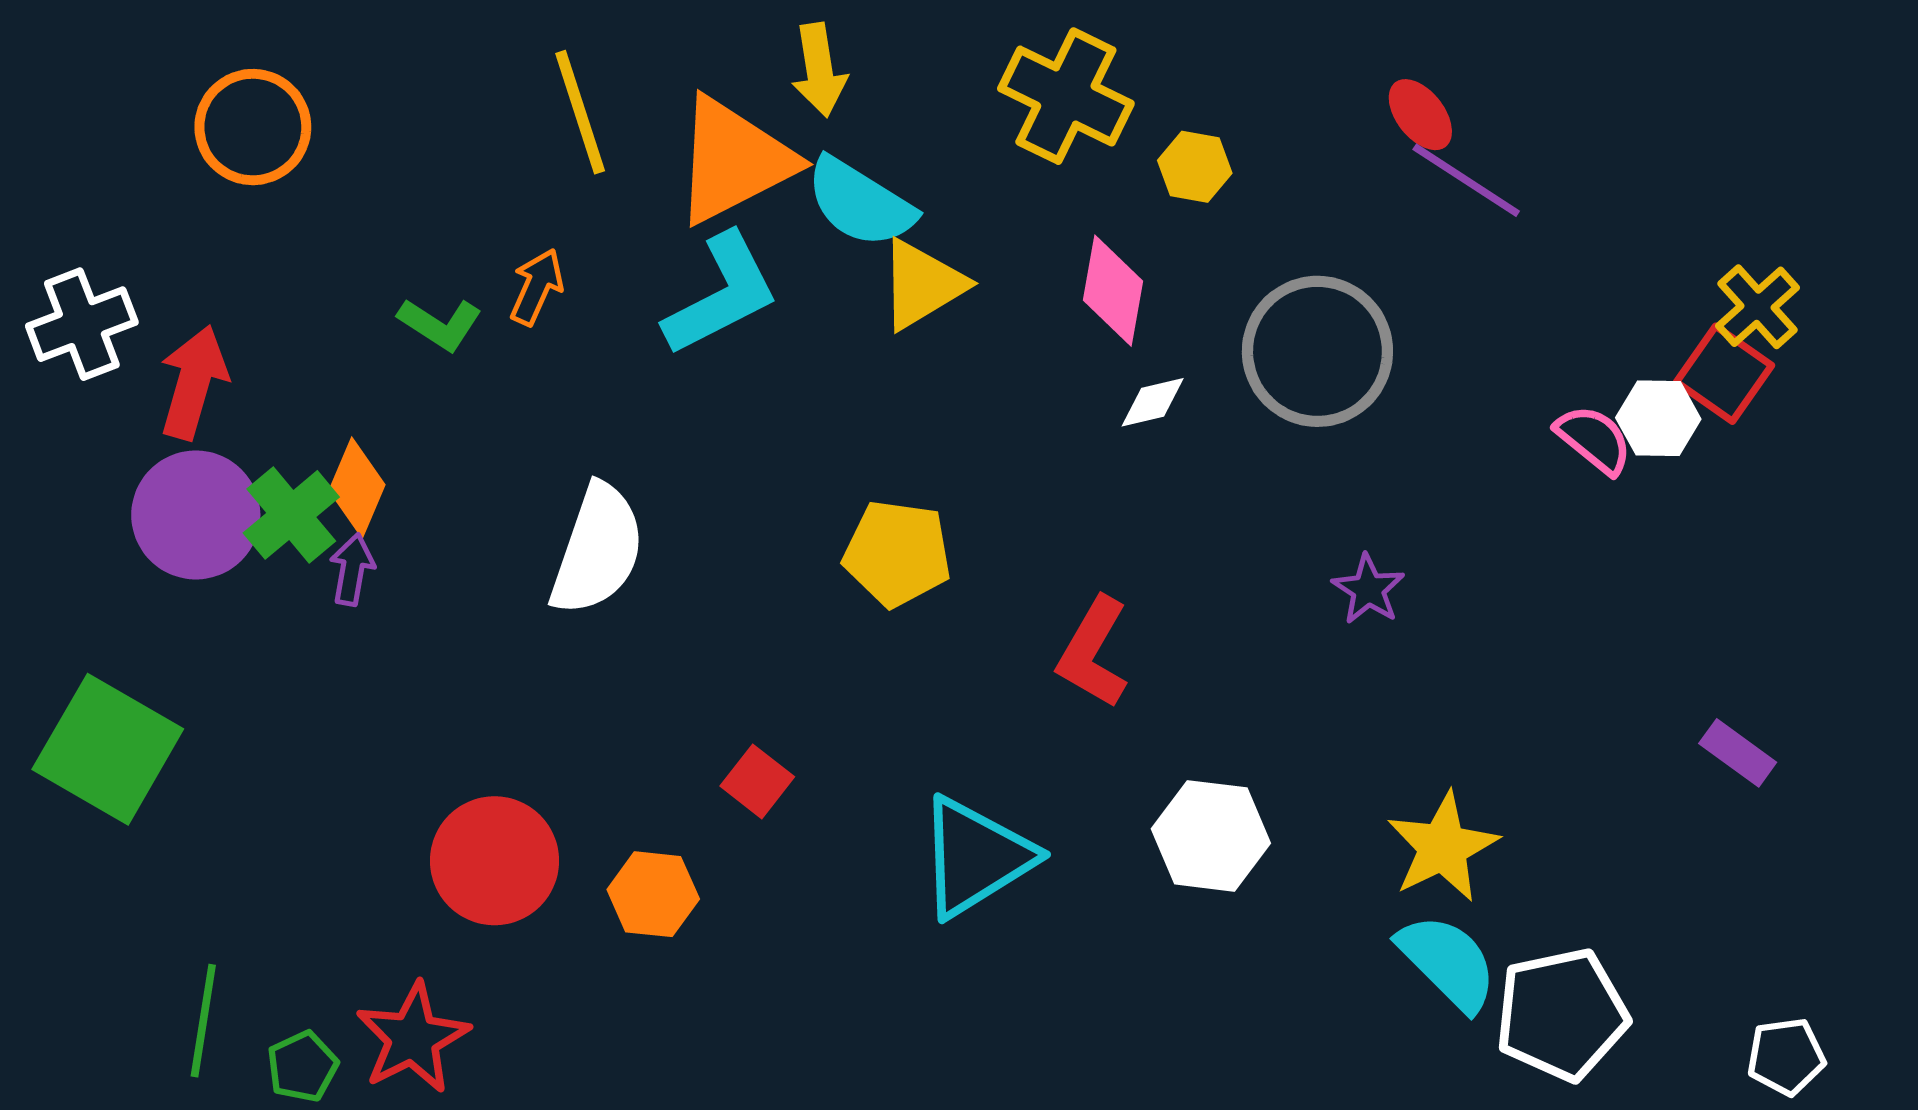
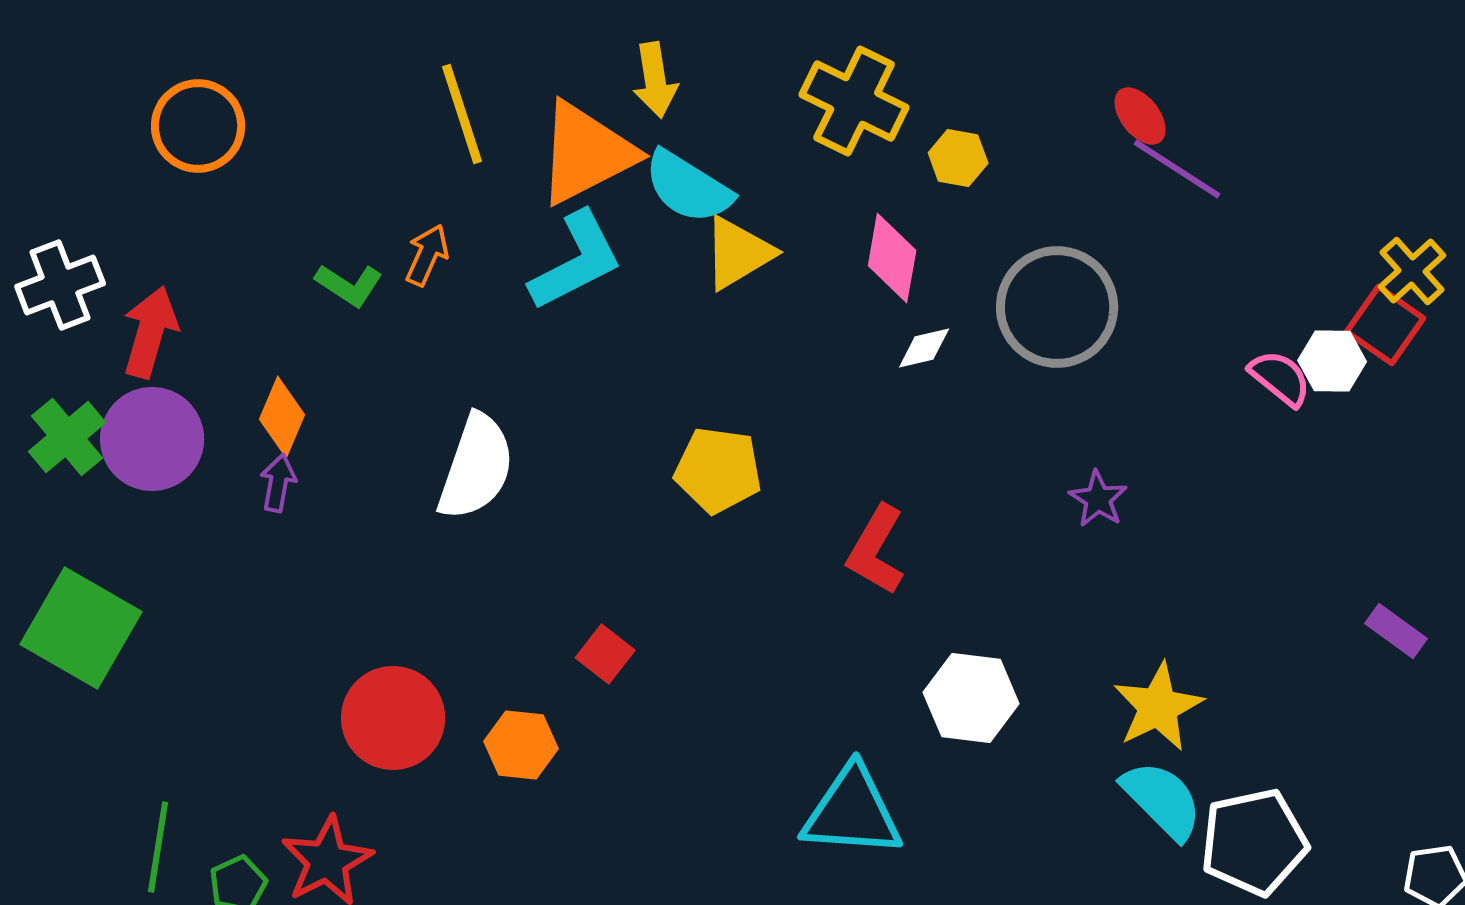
green cross: (291, 515) -> (67, 437), moved
cyan triangle: (975, 857) -> (852, 812), moved, turned 36

